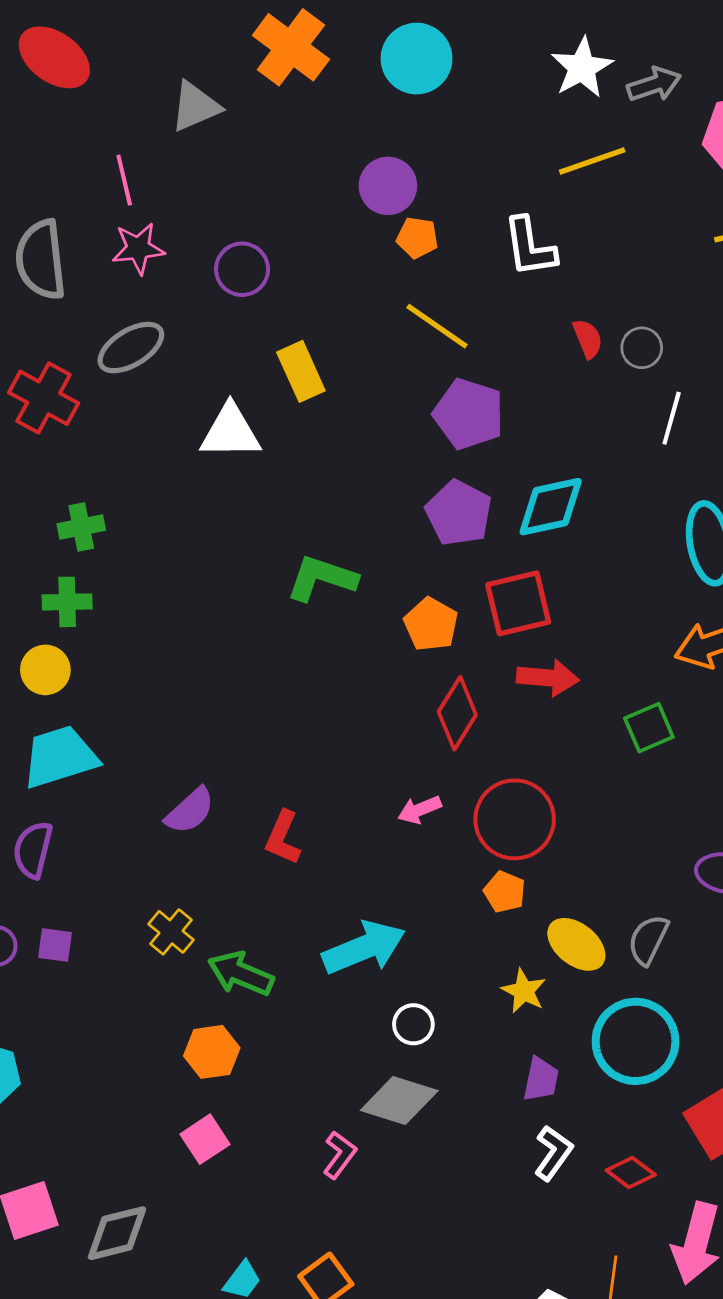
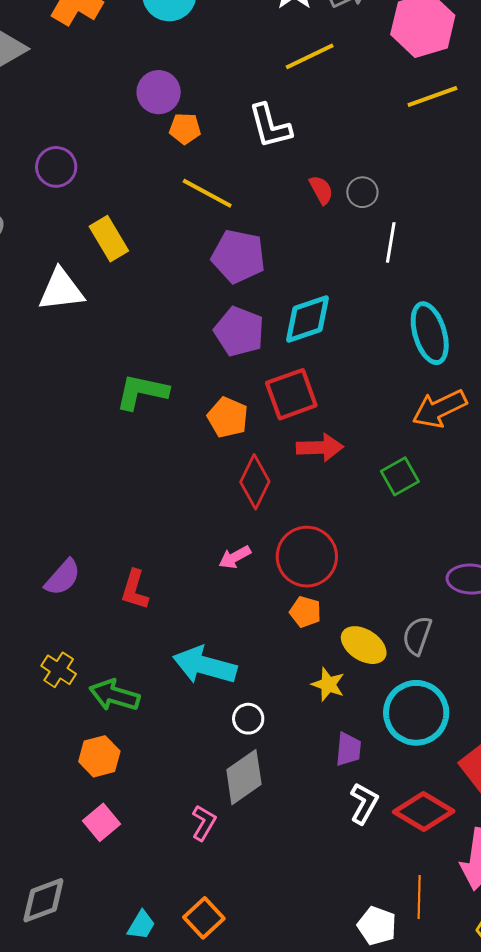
cyan arrow: (364, 948) -> (205, 665), turned -136
gray diamond: (399, 1101) -> (244, 777), turned -46
red diamond: (631, 1172) -> (424, 812), size x1.6

